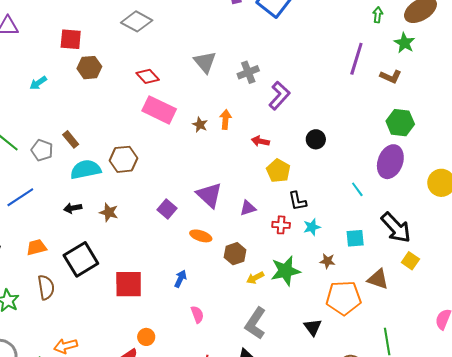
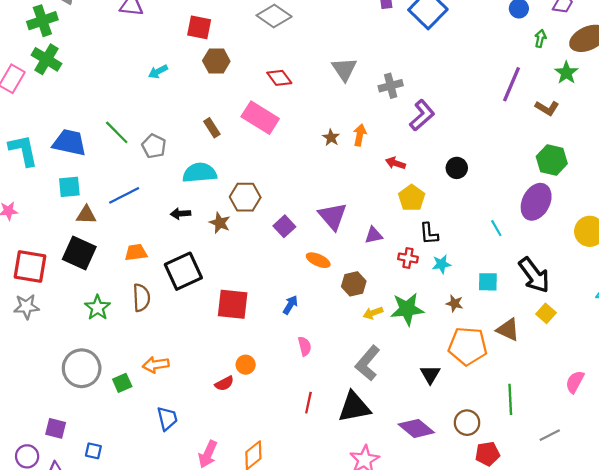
pink rectangle: (159, 110) -> (260, 118), moved
brown rectangle: (71, 139) -> (212, 128), moved
brown hexagon: (124, 159) -> (245, 197), moved

